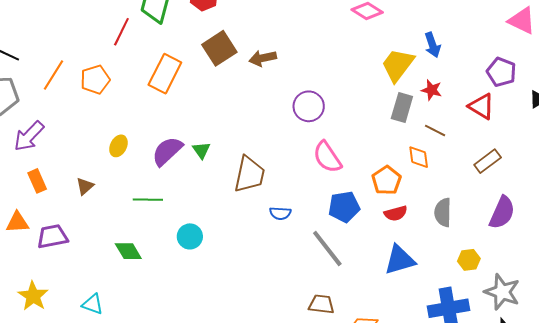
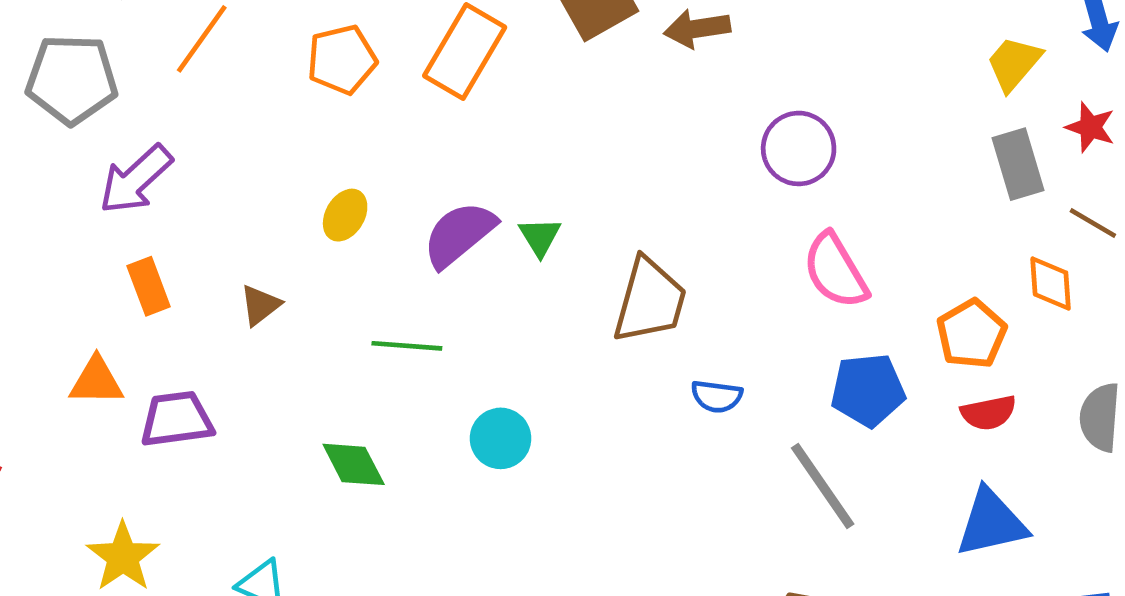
yellow trapezoid: (398, 65) -> (1014, 63), size x0.7
orange pentagon: (95, 80) -> (342, 60), moved
gray rectangle: (402, 107) -> (1018, 164), turned -36

